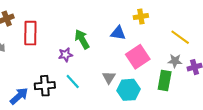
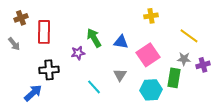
blue triangle: (118, 33) -> (121, 42), moved
cyan line: (73, 82) -> (94, 87), moved
black cross: (45, 86) -> (49, 70), moved
cyan hexagon: (128, 90) -> (151, 90), moved

